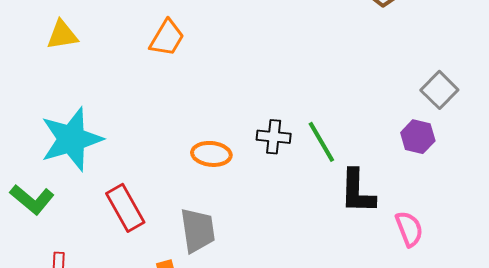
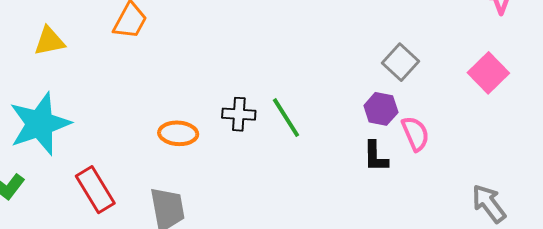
yellow triangle: (62, 35) -> (49, 41), moved
black L-shape: (357, 191) -> (376, 156), moved, size x0.7
pink semicircle: (409, 229) -> (415, 134), moved

